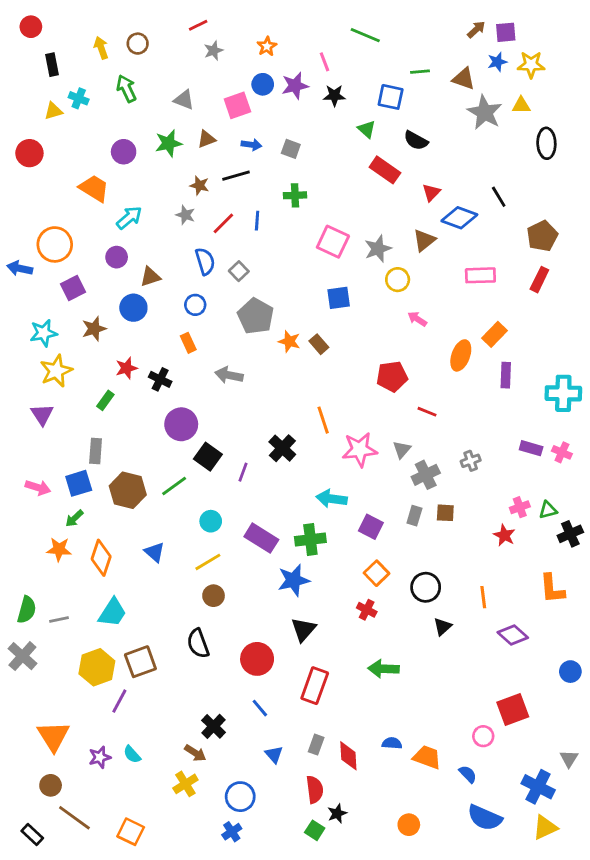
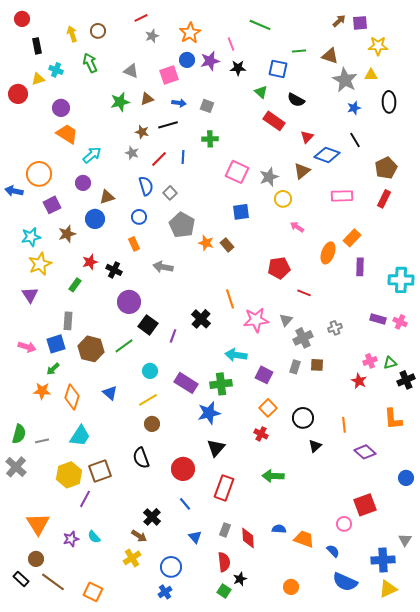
orange star: (267, 46) -> (190, 33), size x1.5
blue star: (497, 62) -> (354, 108), moved
purple circle: (124, 152) -> (61, 108), moved
red circle: (29, 153) -> (18, 94), moved
blue cross: (538, 787) -> (383, 560), turned -30
black rectangle: (32, 835) -> (21, 579), moved

